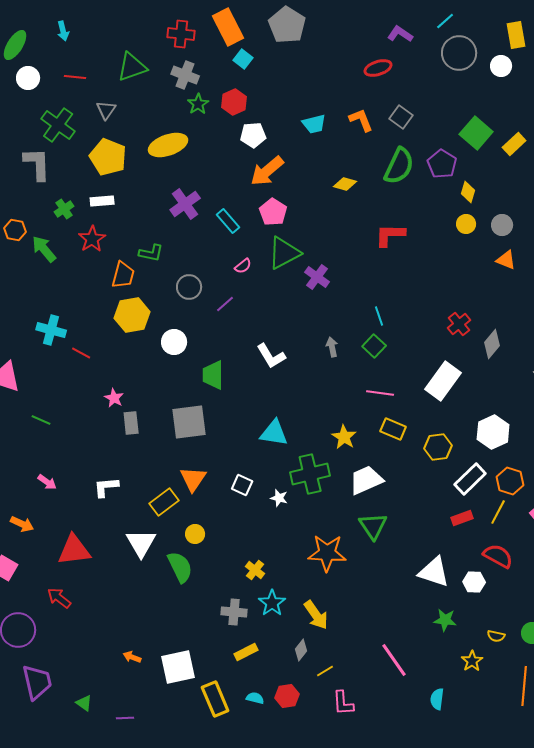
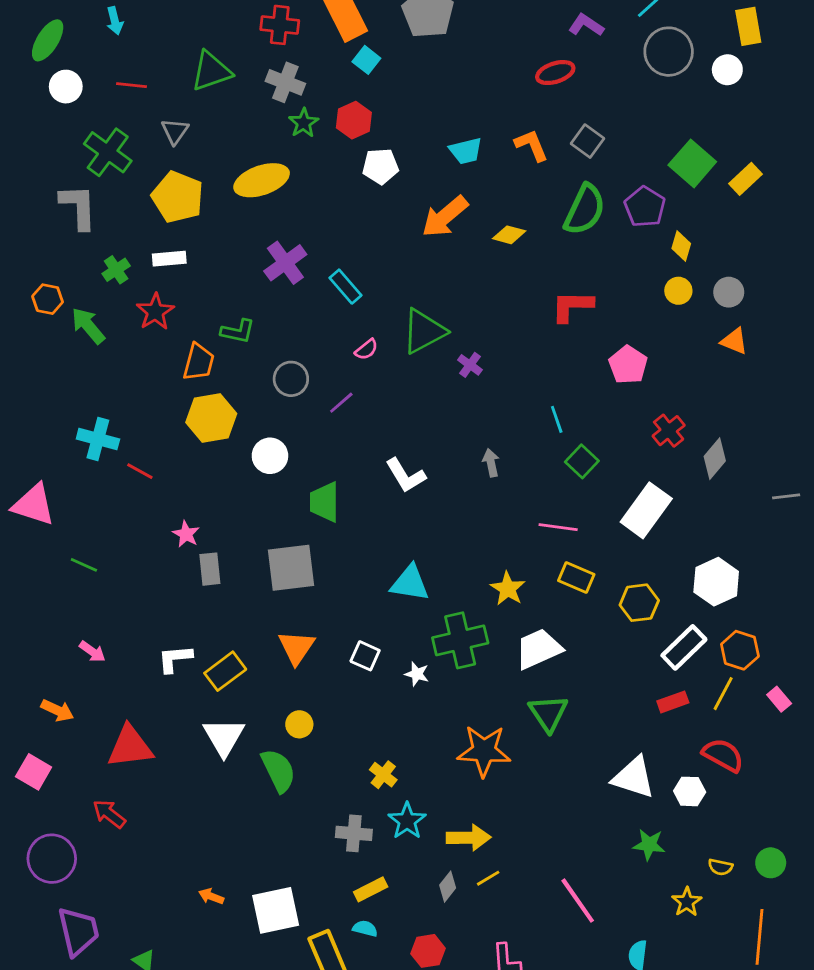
orange arrow: (267, 171) -> (445, 217), moved
pink pentagon: (273, 212) -> (628, 365), moved
purple cross: (317, 277) -> (470, 365), size x0.7
green square: (374, 346) -> (582, 461), moved
yellow rectangle: (164, 502) -> (225, 671), moved
yellow arrow: (316, 615) -> (469, 838), turned -56
yellow line: (325, 671) -> (488, 878), moved
cyan semicircle: (255, 698) -> (365, 929), moved

